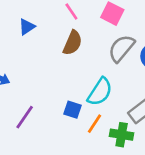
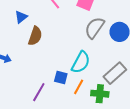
brown semicircle: (73, 43) -> (35, 36), moved
purple line: (25, 117) -> (39, 92), moved

